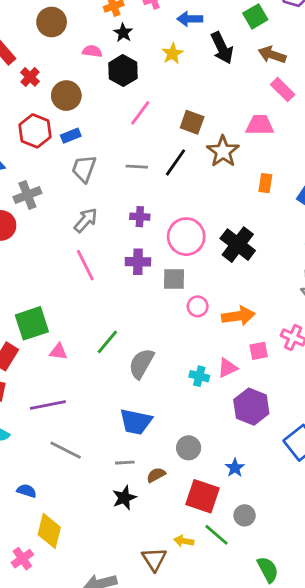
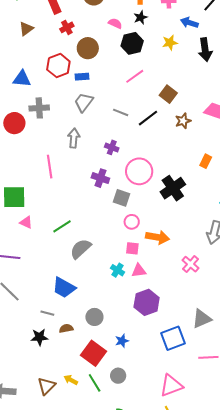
brown star: (223, 151) -> (183, 121), size x0.7
orange rectangle: (265, 183) -> (206, 161), moved
gray arrow: (86, 220) -> (74, 138), turned -54
pink line: (85, 265) -> (50, 167), moved
pink square: (259, 351) -> (132, 248), moved

